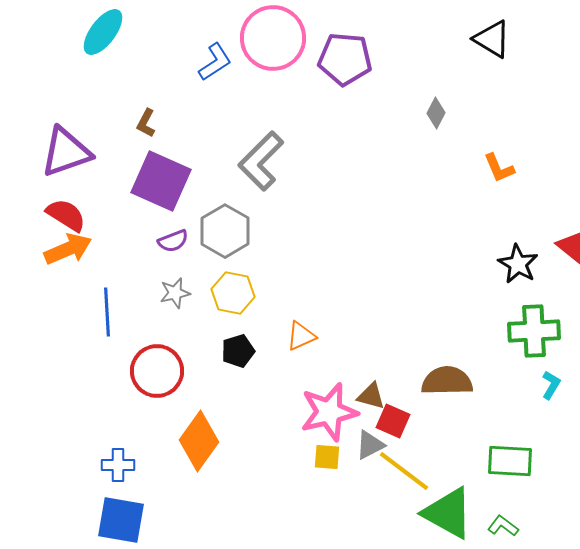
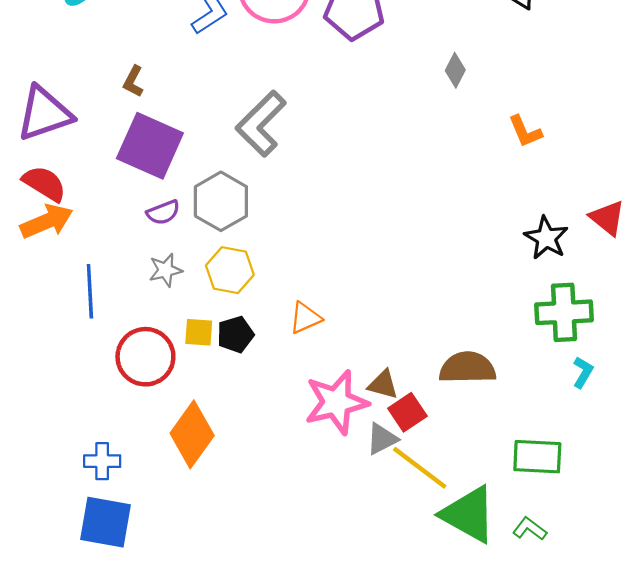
red square: (393, 421) -> (407, 412), turned 32
yellow square: (327, 457) -> (199, 332), moved

